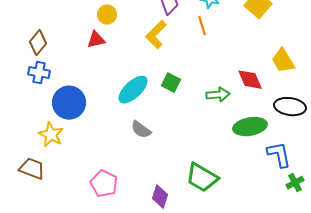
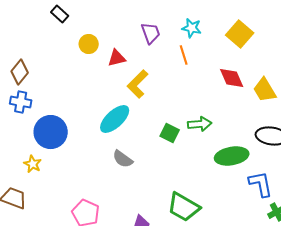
yellow L-shape: (156, 35) -> (138, 84), moved
red triangle: (96, 40) -> (117, 58), moved
red diamond: (250, 80) -> (232, 78), moved
green square: (171, 83) -> (170, 133), moved
yellow star: (51, 135) -> (33, 164), size x0.7

